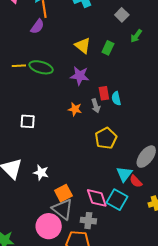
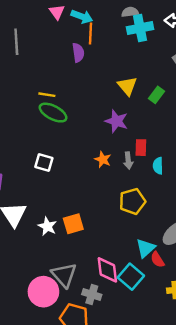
purple semicircle: (37, 26) -> (78, 53), turned -56
green ellipse: (41, 67) -> (53, 113), moved
cyan semicircle: (116, 98) -> (158, 166), moved
orange square: (63, 193) -> (73, 224), moved

